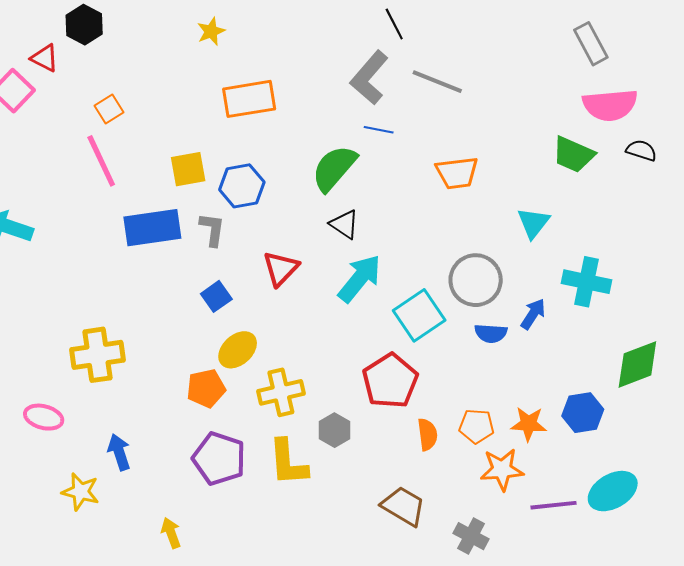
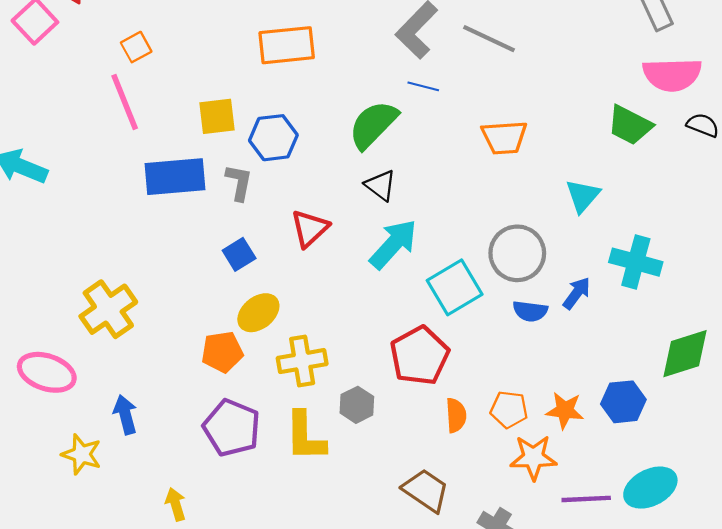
yellow cross: (97, 355) -> (108, 309), turned -30
pink ellipse: (44, 417) -> (47, 372), size x1.4

